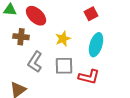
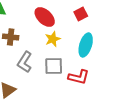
red ellipse: (36, 16) -> (45, 17), moved

